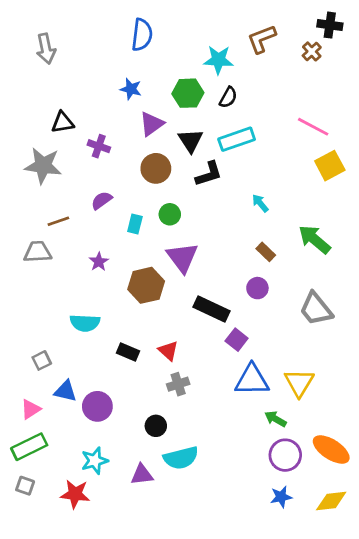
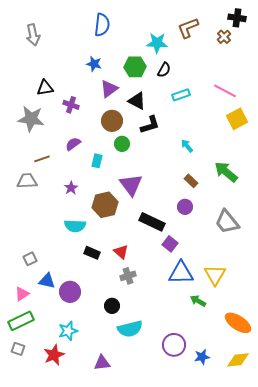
cyan rectangle: (237, 139) -> (181, 95), moved, size x0.7
black triangle: (191, 141) -> (137, 101), turned -30
green circle: (170, 214) -> (122, 144), moved
cyan semicircle: (85, 323) -> (75, 226), moved
purple circle: (285, 455) -> (174, 345), moved
purple triangle: (142, 475) -> (102, 363), moved
red star: (75, 494) -> (54, 355), turned -30

